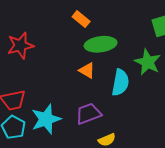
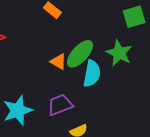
green ellipse: (101, 44) -> (80, 54), moved, turned -40

